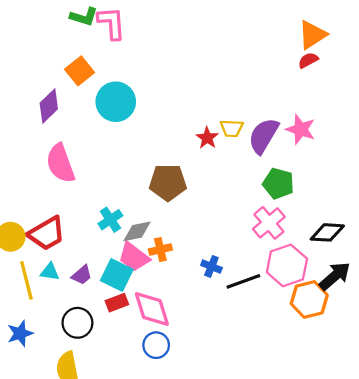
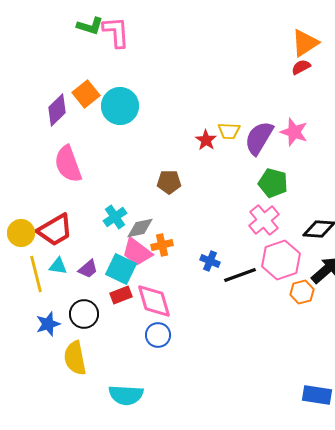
orange square: (80, 71) -> (86, 94), moved
brown pentagon: (168, 183) -> (169, 182), size x0.7
orange hexagon: (309, 299) -> (302, 292), size x0.7
blue star: (20, 333) -> (48, 324), moved

